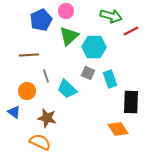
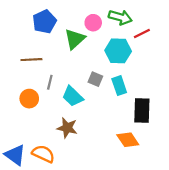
pink circle: (66, 11) -> (93, 23), moved
cyan hexagon: (94, 47) -> (118, 51), moved
gray line: (46, 76) -> (50, 82), turned 32
blue triangle: (14, 112) -> (15, 155), moved, size x1.5
brown star: (47, 118) -> (67, 128), moved

